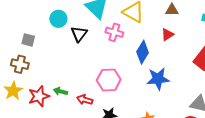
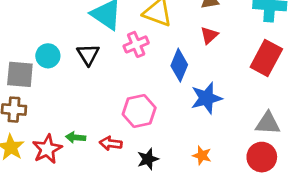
cyan circle: (58, 19) -> (48, 56), moved
pink cross: (114, 32) -> (136, 44), turned -30
gray square: (28, 40) -> (20, 74), size x1.5

